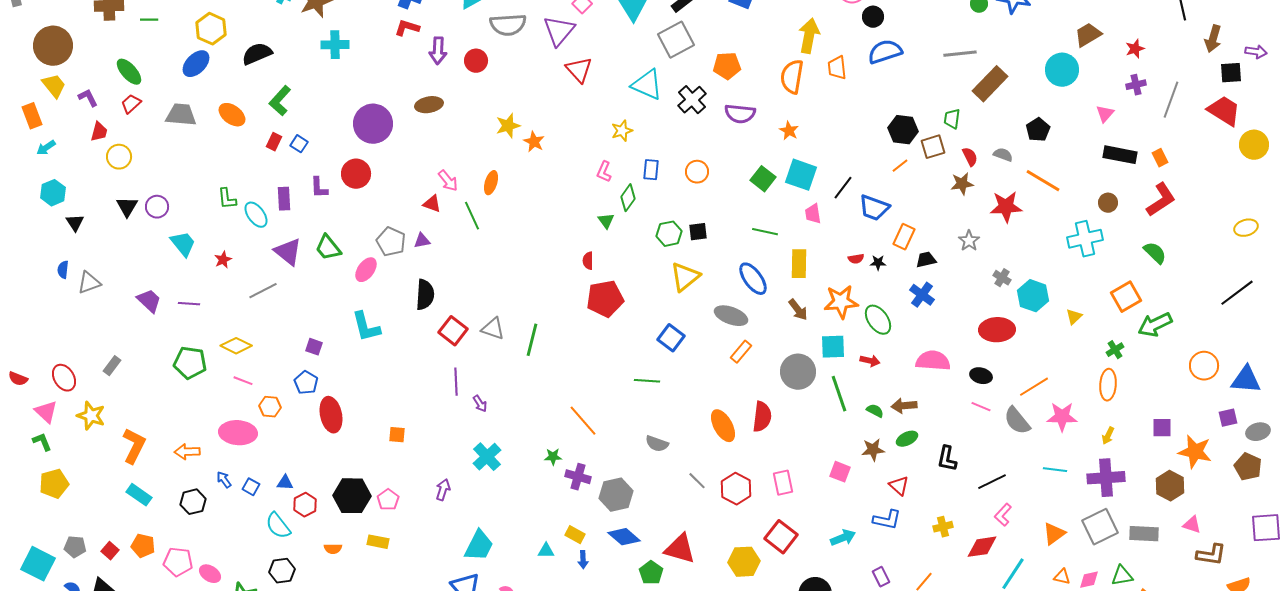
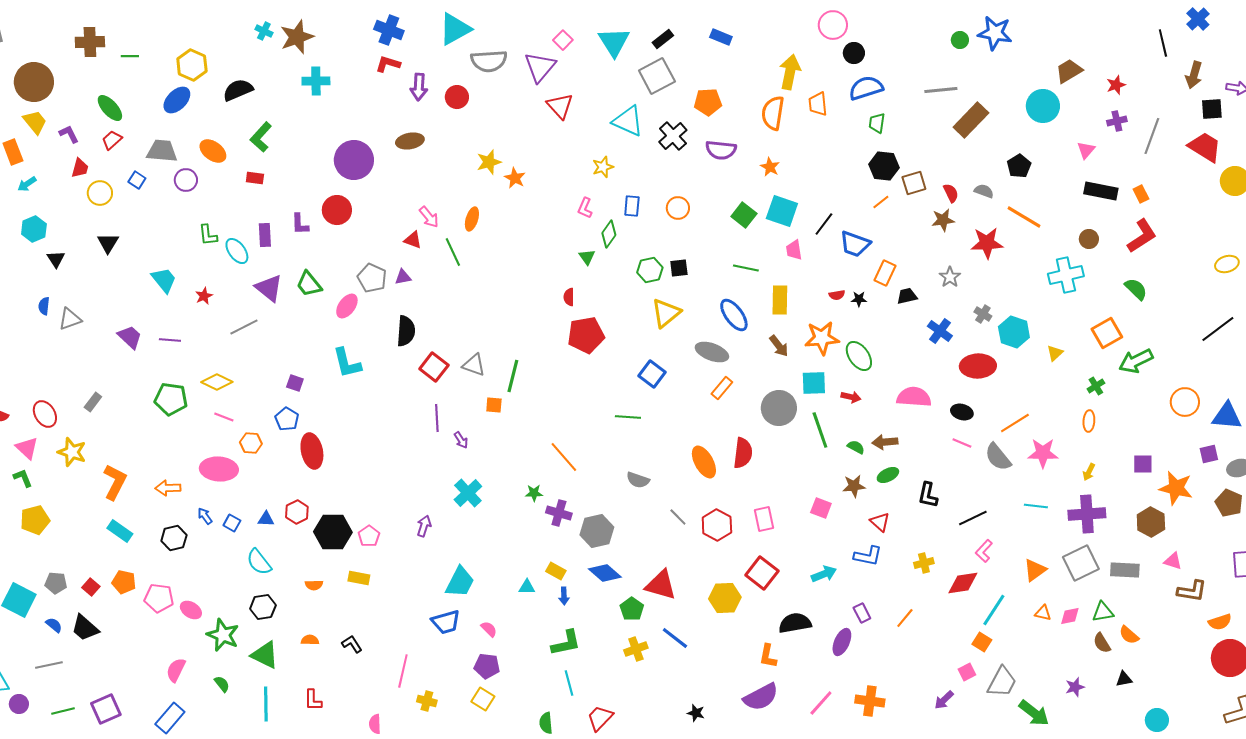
green trapezoid: (952, 119) -> (877, 123), moved
red rectangle: (274, 142) -> (255, 178), turned 72
blue square: (299, 144) -> (137, 180), moved
purple circle: (157, 207) -> (186, 180), moved
blue cross: (922, 295) -> (940, 331), moved
orange ellipse: (1108, 385) -> (1089, 421), size x0.7
orange square: (397, 435) -> (494, 405), moved
red hexagon: (305, 505) -> (297, 512), moved

